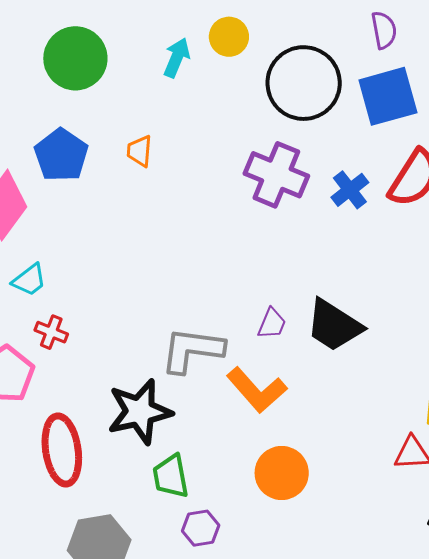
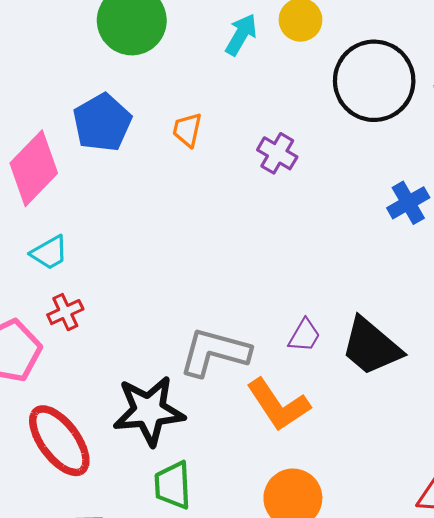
purple cross: (276, 175) -> (277, 153), moved, size x0.6
red cross: (51, 332) -> (65, 312), turned 36
red ellipse: (62, 450) -> (59, 441), turned -36

